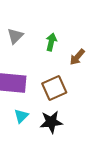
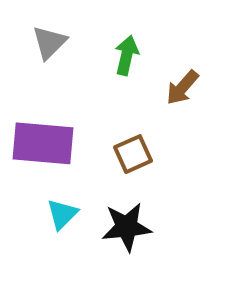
brown square: (54, 88) -> (133, 154), size x0.7

